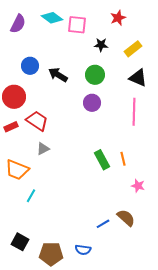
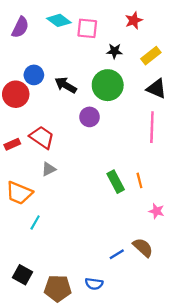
green circle: (95, 75) -> (108, 85), size x1.4
red circle: (14, 97) -> (16, 94), moved
purple circle: (92, 103) -> (90, 117), moved

